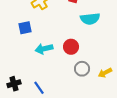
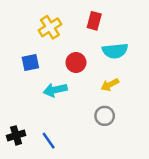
red circle: (71, 47) -> (76, 62), moved
yellow arrow: (105, 73) -> (110, 85), moved

